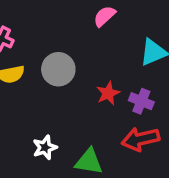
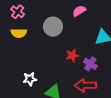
gray circle: (58, 69) -> (53, 27), moved

